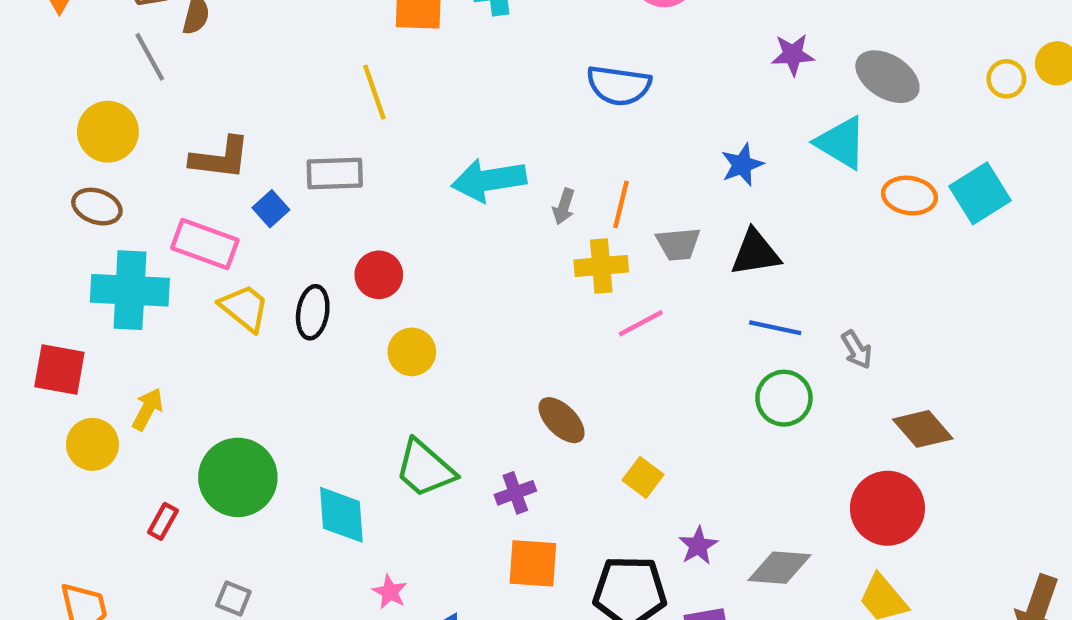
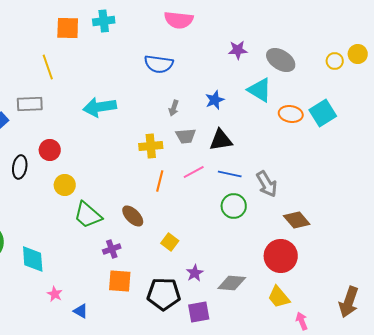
orange line: (621, 204) -> (160, 181), moved
gray arrow: (564, 207) -> (174, 108), moved
pink line: (641, 323) -> (194, 172), moved
gray arrow: (857, 350) -> (267, 184), size x1.5
green trapezoid: (425, 469) -> (88, 215), moved

